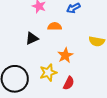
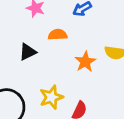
orange star: (65, 55) -> (85, 62), moved

